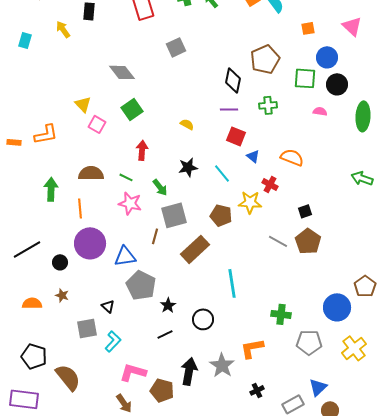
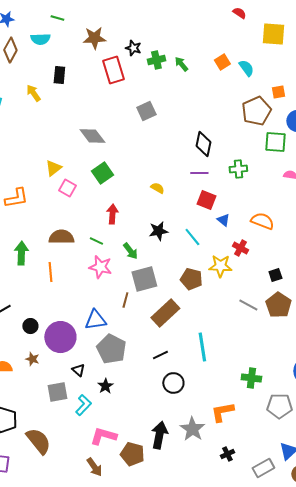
brown pentagon: (265, 59) -> (256, 111), moved
yellow triangle: (83, 104) -> (53, 168), turned 36
purple circle: (90, 243) -> (60, 337), moved
black star: (168, 305) -> (105, 386), moved
black line: (165, 334) -> (160, 355), moved

